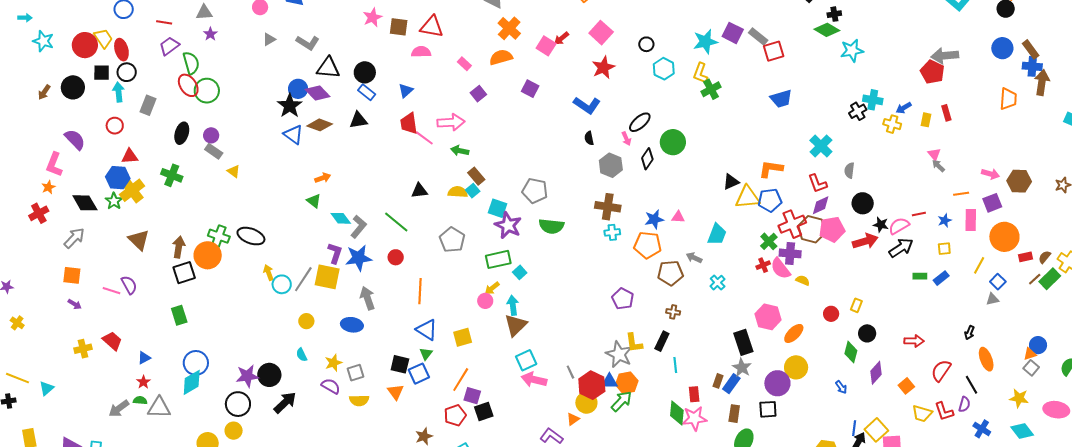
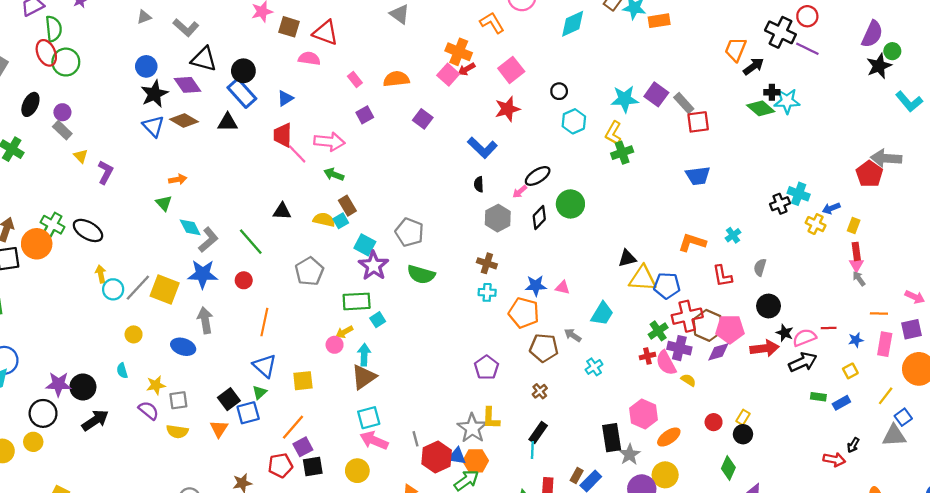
orange cross: (509, 28) -> (459, 52), moved, turned -30
cyan star: (852, 51) -> (787, 101), moved
blue circle: (298, 89) -> (146, 66), moved
blue rectangle: (367, 92) -> (242, 93), size x1.5
red rectangle: (946, 113) -> (856, 251), moved
pink arrow: (626, 139) -> (520, 192), turned 64
cyan cross: (821, 146) -> (733, 235), size x0.6
orange L-shape: (771, 169) -> (692, 243), moved
purple diamond: (821, 205) -> (718, 352), moved
brown cross: (608, 207) -> (487, 263), size x0.7
yellow square: (944, 249) -> (850, 371), turned -32
purple L-shape: (335, 253) -> (105, 172), moved
gray triangle: (992, 299) -> (894, 436), size x1.6
brown cross: (673, 312) -> (540, 391), turned 32
black circle: (867, 333) -> (743, 434), moved
black arrow: (970, 333) -> (853, 445), moved
black rectangle: (662, 341) -> (538, 433), moved
red arrow: (914, 341) -> (834, 459), moved
black square: (400, 364) -> (229, 399), turned 30
gray star: (742, 368) -> (630, 455), moved
purple square: (472, 396) -> (303, 447), turned 36
yellow circle: (586, 403) -> (357, 471), moved

